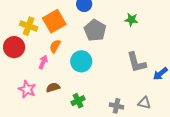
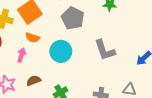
orange semicircle: (55, 46) -> (33, 38), turned -96
gray L-shape: (136, 62) -> (105, 50), moved

